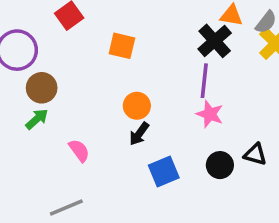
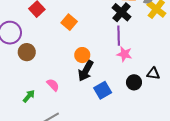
orange square: (122, 46) -> (69, 22), turned 35
green arrow: (37, 119) -> (29, 96), moved
black arrow: (139, 134) -> (86, 71), size x1.5

